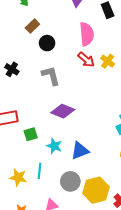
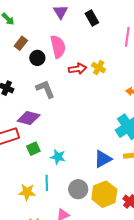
pink semicircle: (87, 34) -> (58, 47), moved
red arrow: (86, 60) -> (78, 69), turned -42
purple diamond: (63, 111) -> (29, 118), moved
blue triangle: (80, 151) -> (103, 159), moved

